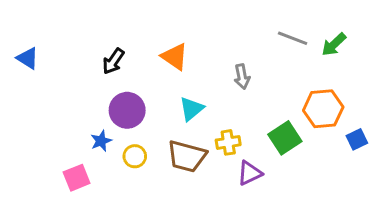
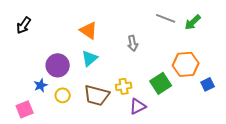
black arrow: (113, 61) -> (24, 25), moved
cyan triangle: (191, 109) -> (90, 58), moved

